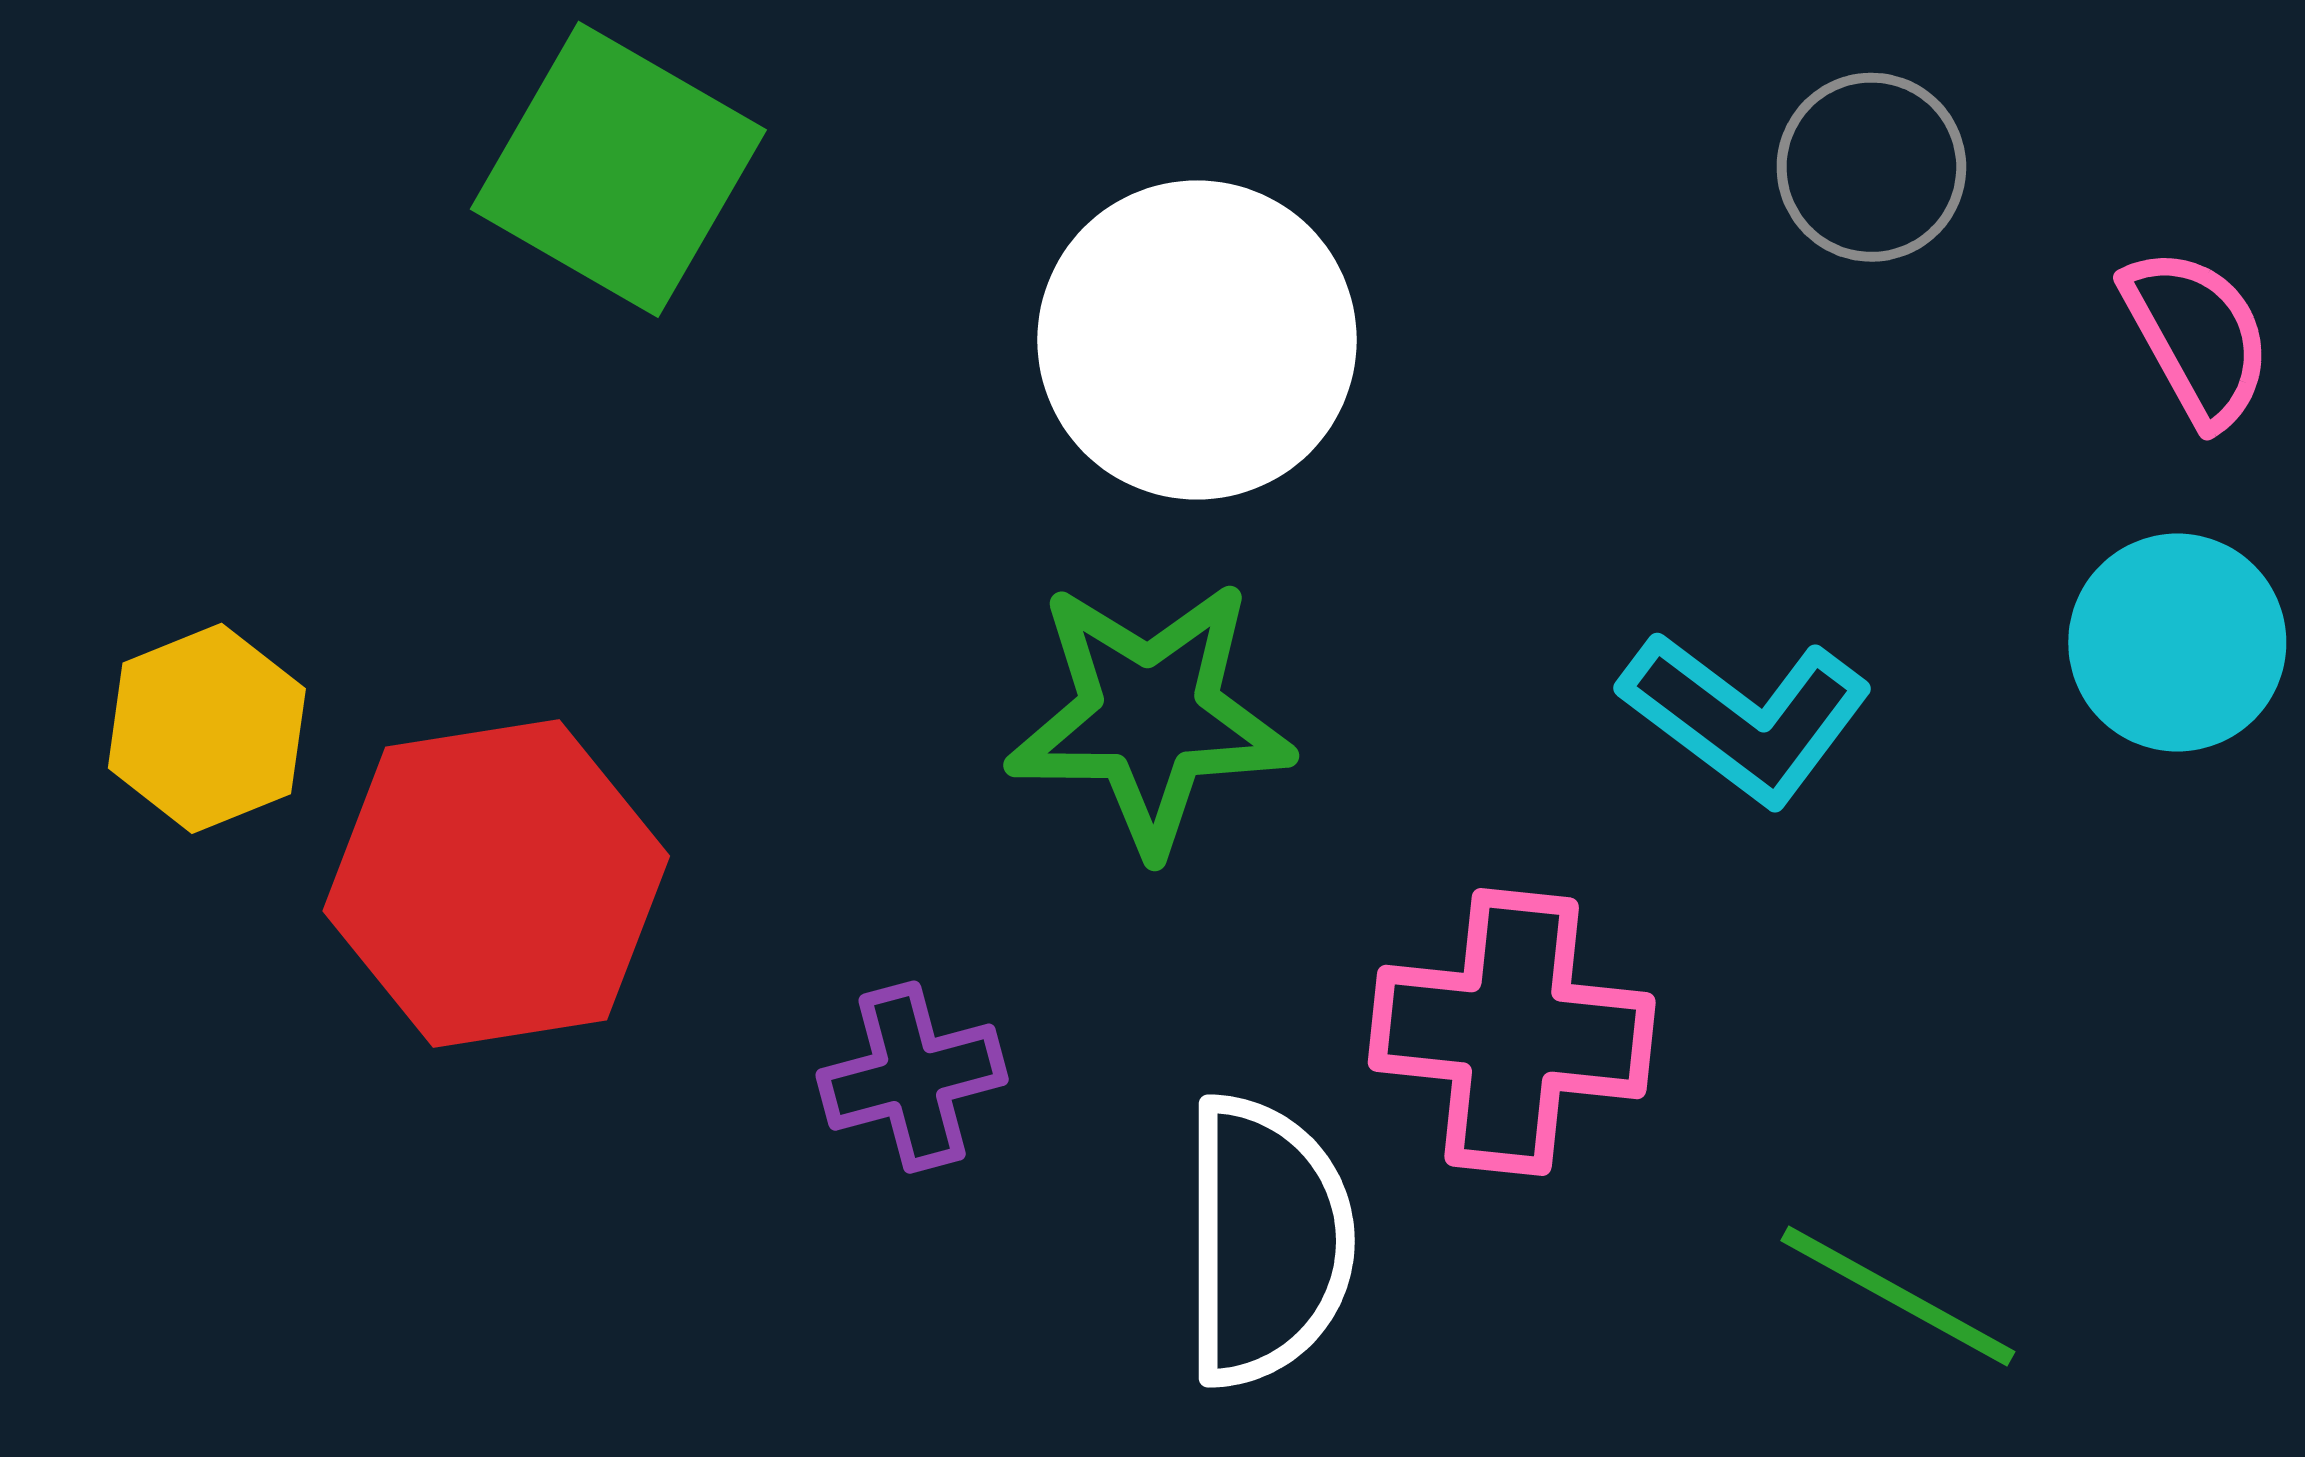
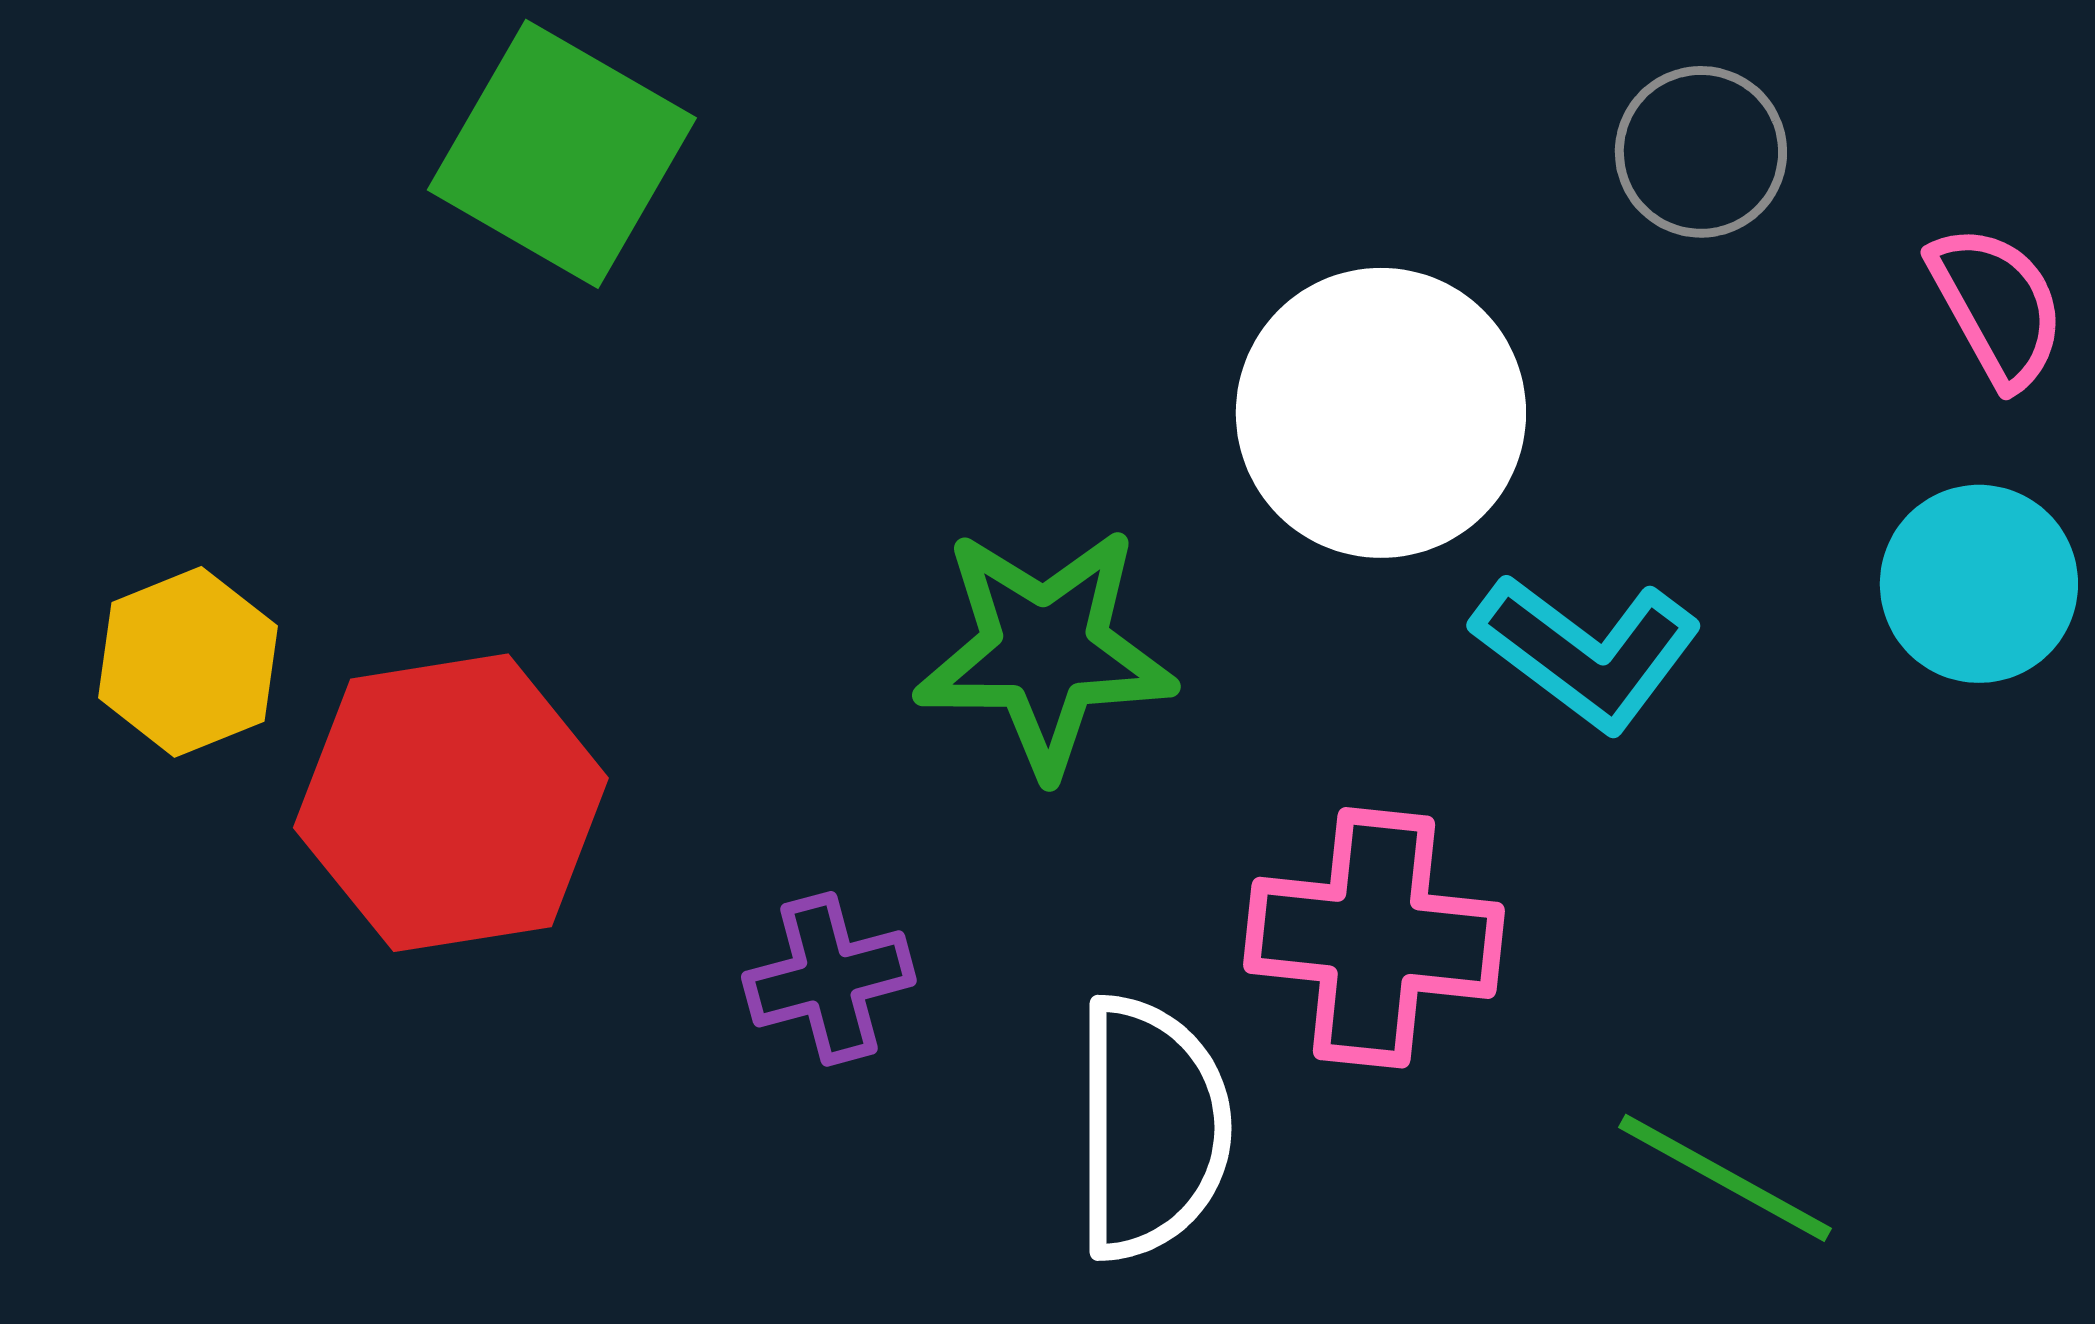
white circle: (1197, 340) -> (1381, 413), moved

